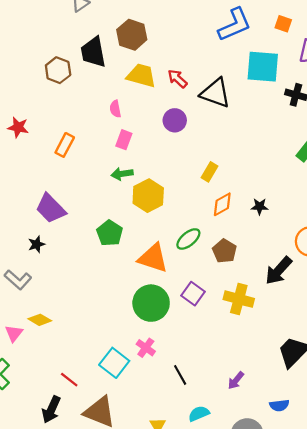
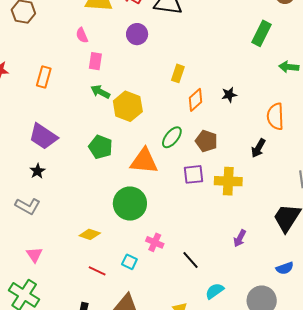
green arrow: (122, 174) -> (100, 92), turned 48
black arrow: (279, 271) -> (258, 148), size x0.7
purple square: (193, 294) -> (193, 174), moved, turned -30
green circle: (151, 303) -> (130, 204), moved
yellow diamond: (40, 320) -> (90, 234), moved
cyan square: (114, 363) -> (129, 262), size x0.6
red line: (69, 380) -> (97, 271), moved
purple arrow: (236, 380) -> (240, 238), moved

